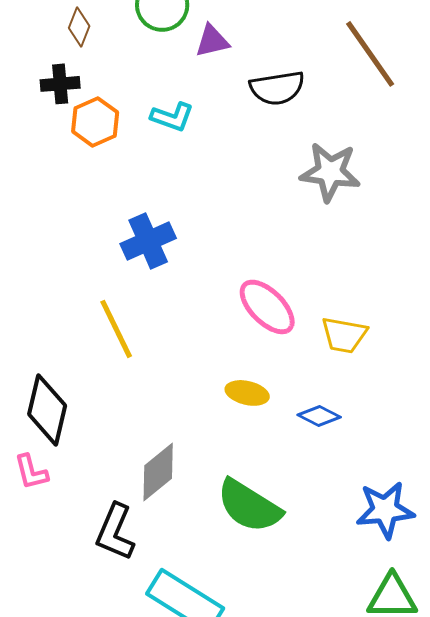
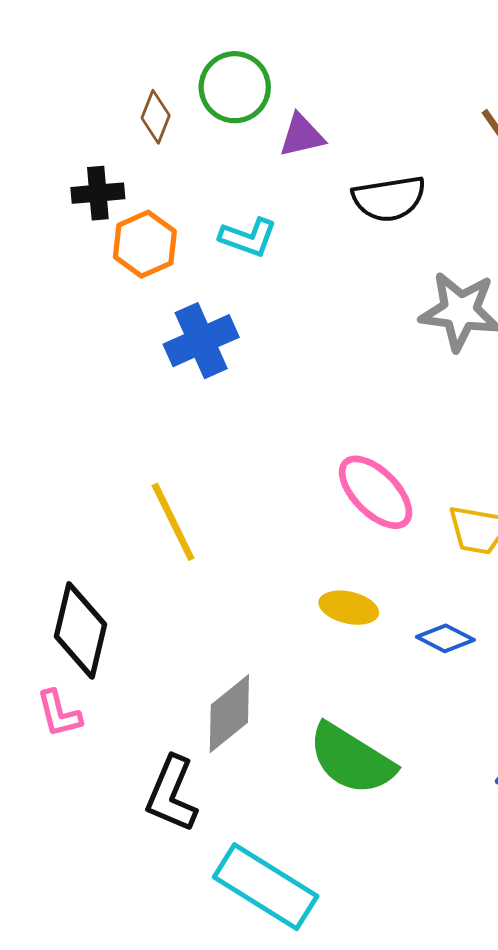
brown diamond: (79, 27) -> (156, 117), moved
blue cross: (148, 241) -> (201, 341), moved

